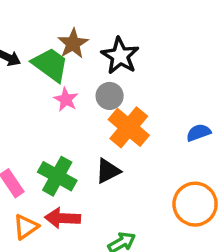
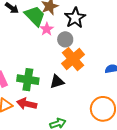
pink star: (66, 99) -> (47, 29), moved
green cross: (57, 176) -> (28, 80), turned -30

